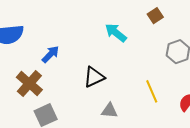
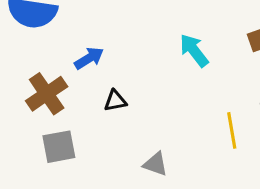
black triangle: (94, 77) -> (115, 101), moved, size x0.7
yellow line: (152, 91) -> (232, 130), moved

